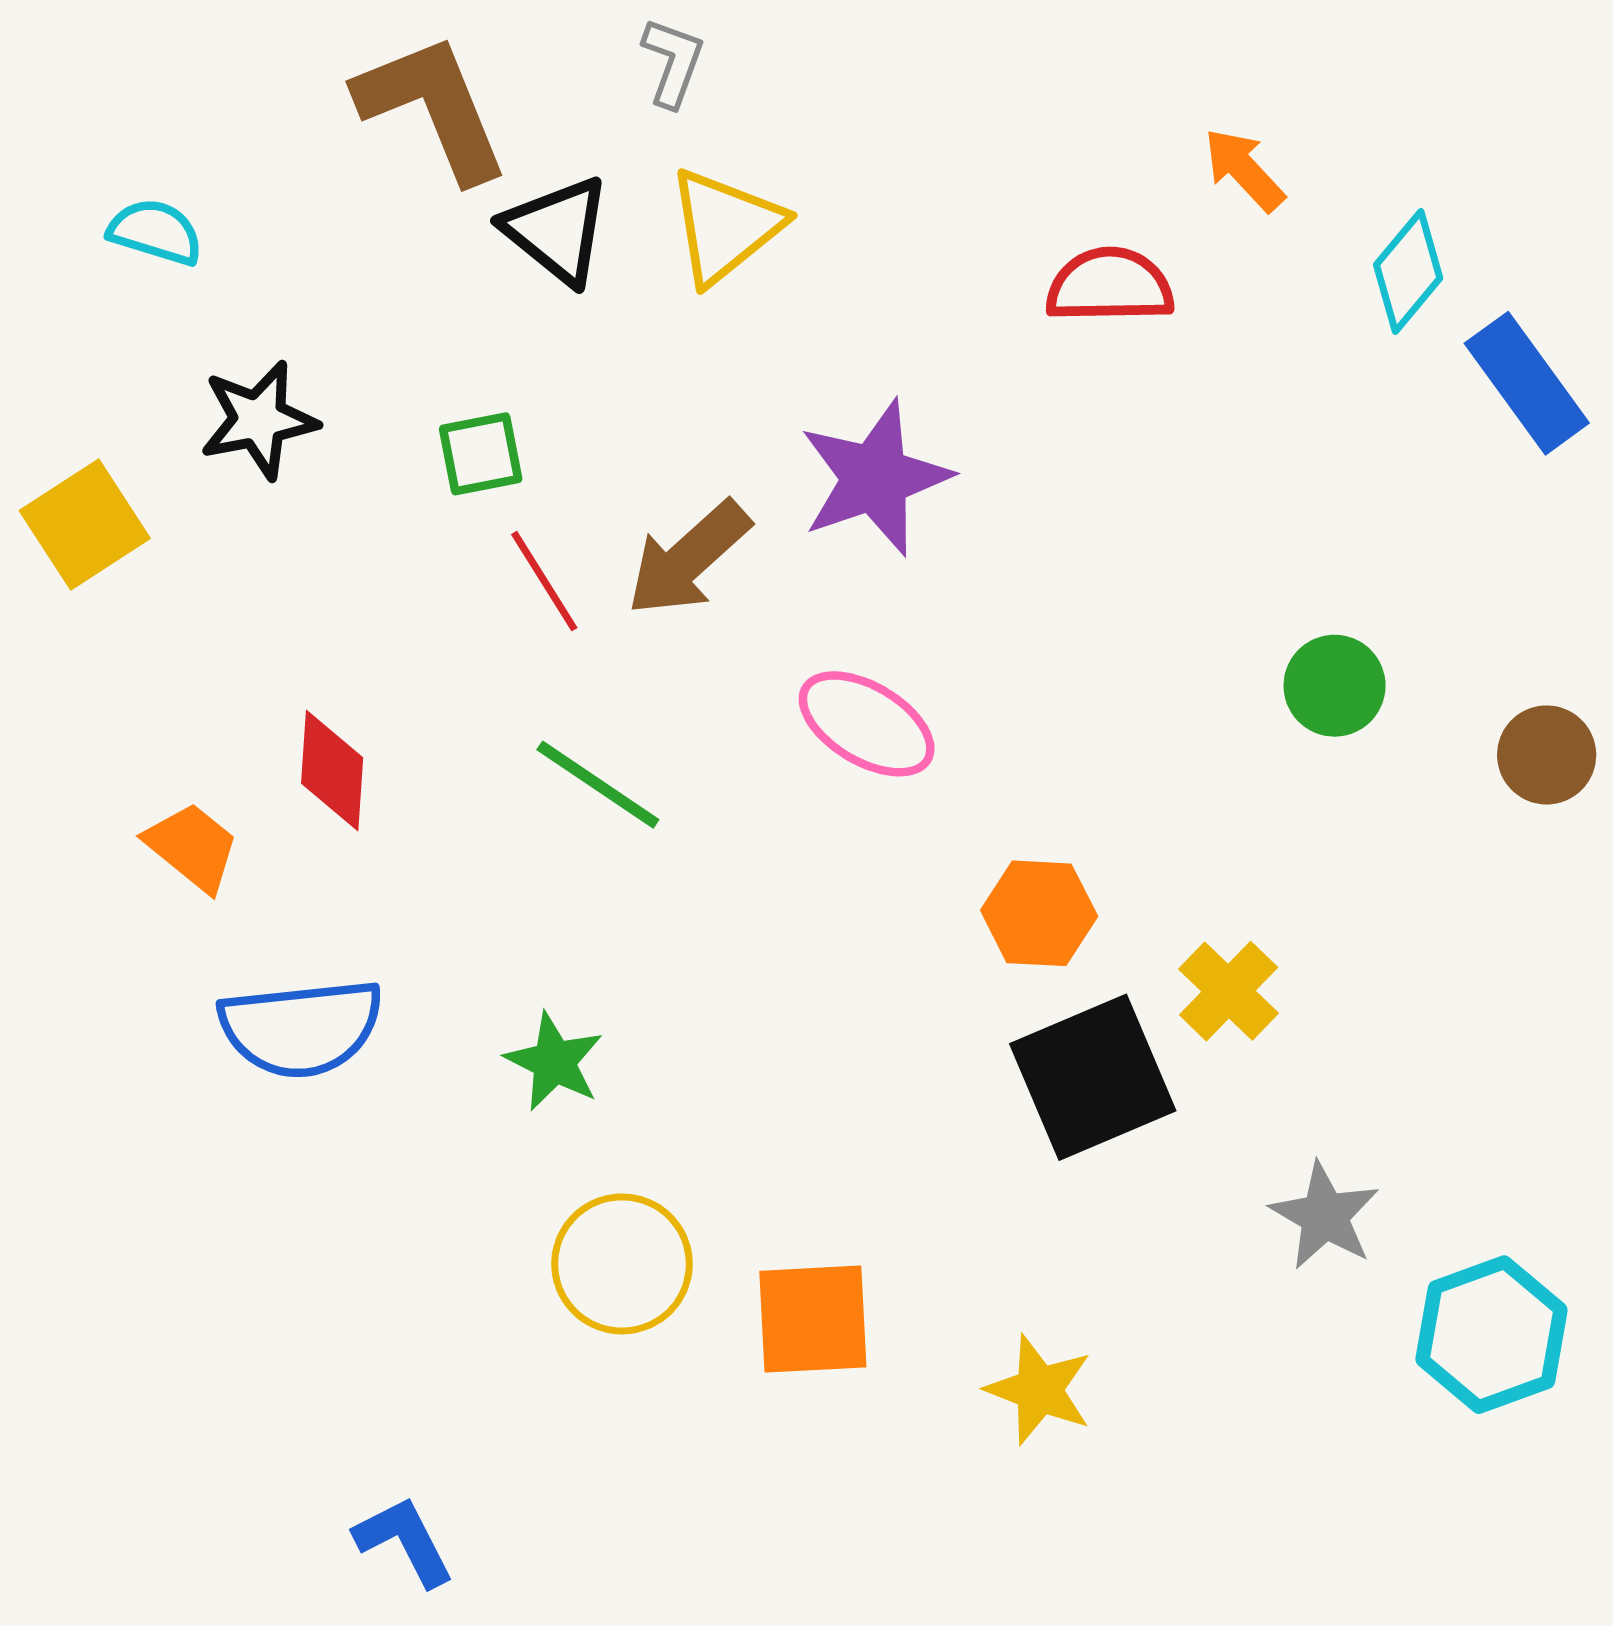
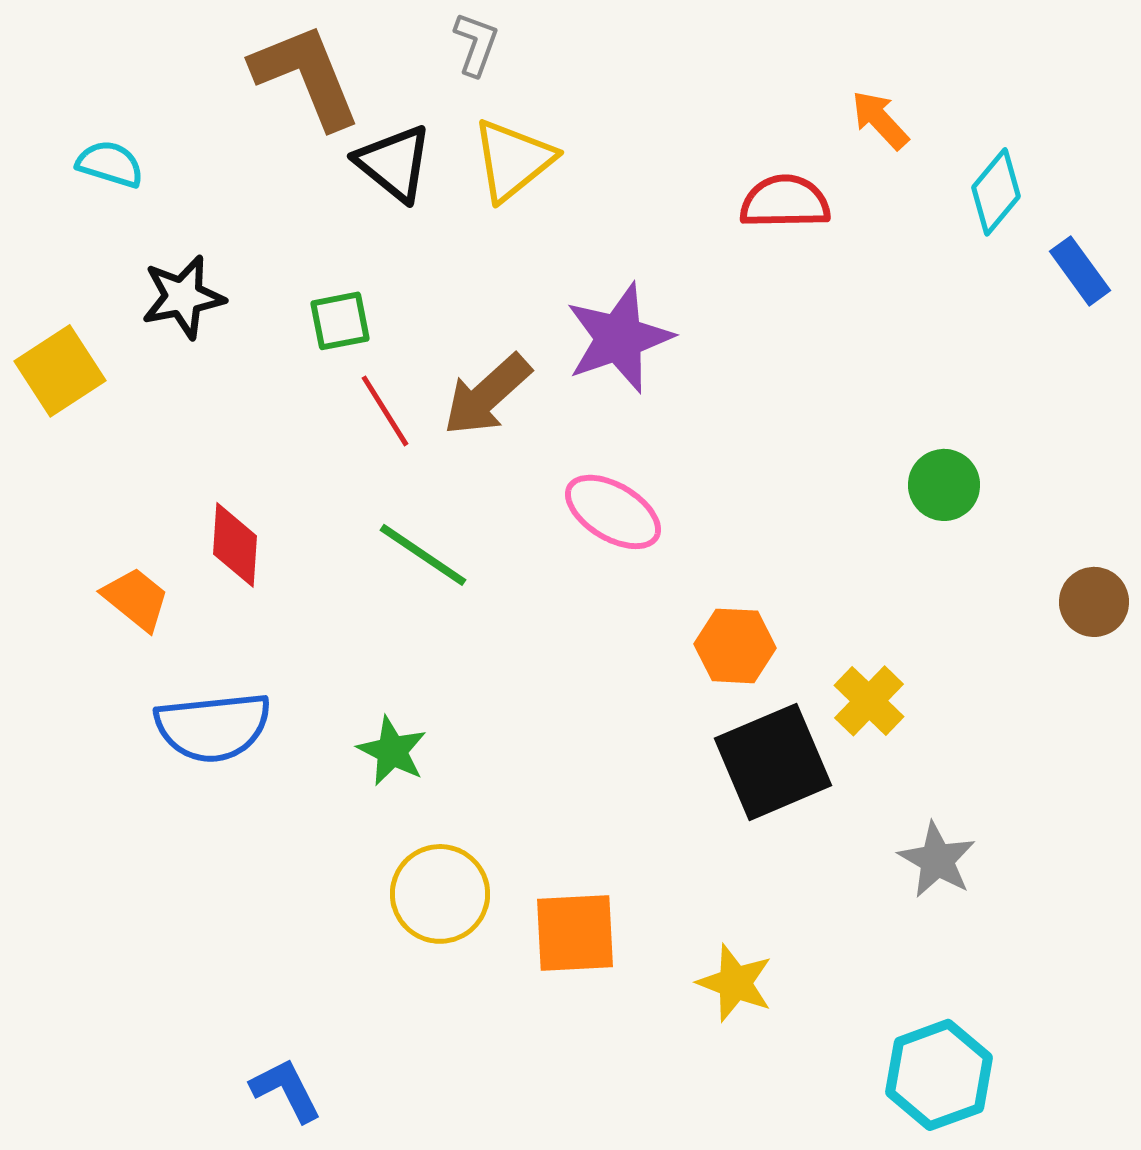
blue rectangle: (1527, 383) -> (1080, 271), size x0.7
brown circle: (1547, 755) -> (1094, 602), moved
cyan hexagon: (1491, 1335) -> (939, 1075), moved

